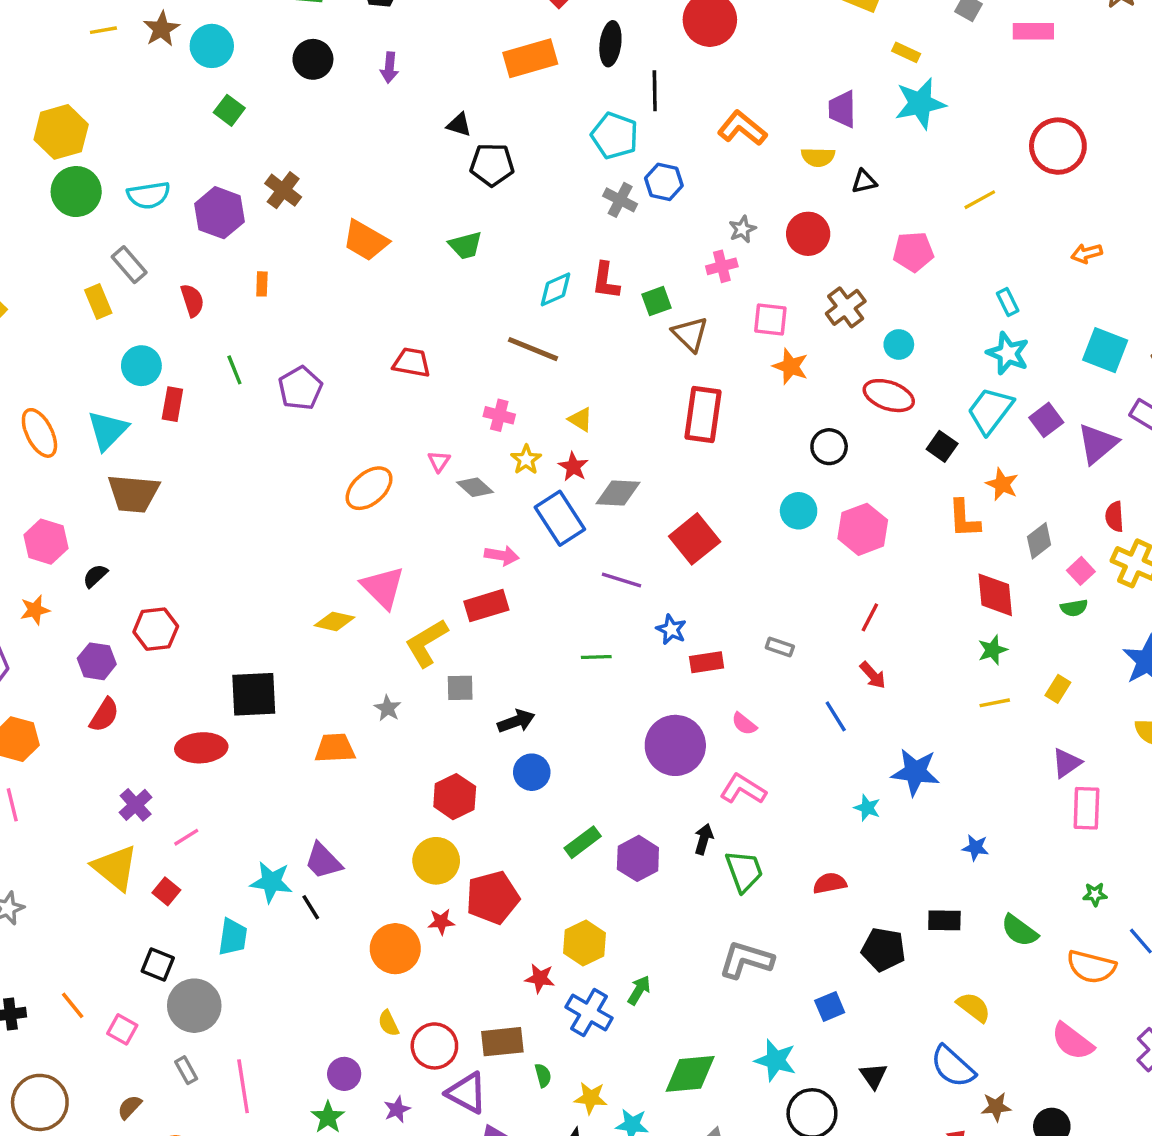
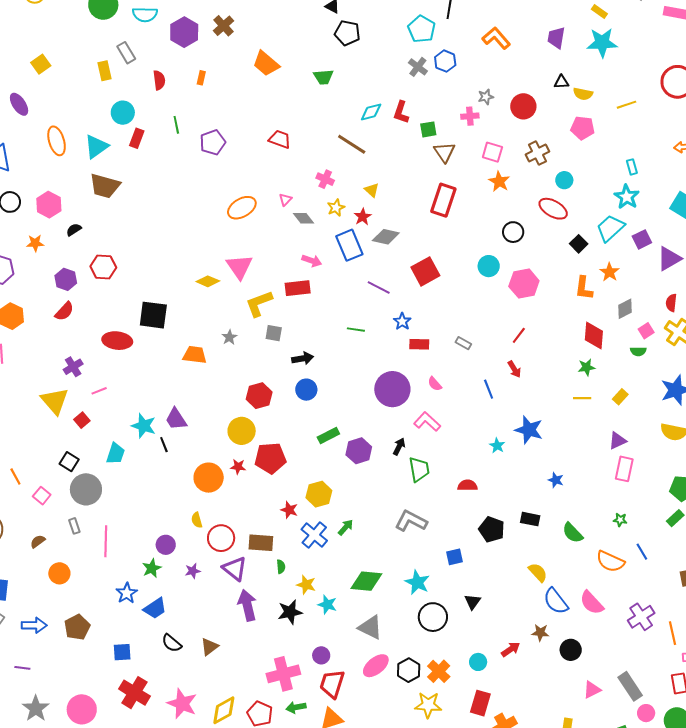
yellow semicircle: (818, 157) -> (583, 94), moved
blue semicircle: (953, 1067) -> (556, 601), moved

